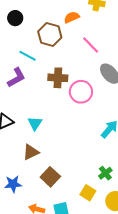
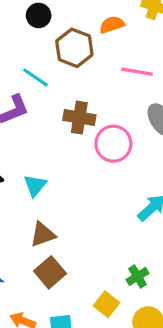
black circle: (15, 18) -> (39, 15), moved
pink line: (91, 45) -> (137, 72), turned -42
brown triangle: (31, 152) -> (43, 234), moved

